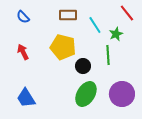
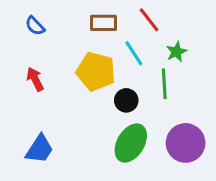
red line: (127, 13) -> (149, 20), moved
cyan line: (95, 25) -> (134, 53), moved
blue trapezoid: (26, 98) -> (40, 149), turned -115

